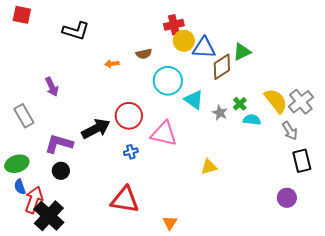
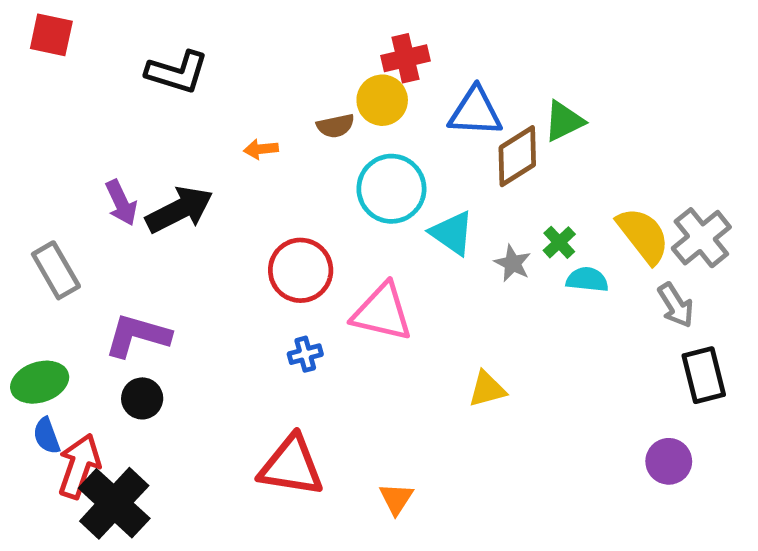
yellow circle: (184, 41) -> (382, 100), moved
black arrow: (96, 129) -> (179, 210), moved
orange triangle: (170, 223) -> (396, 499), moved

